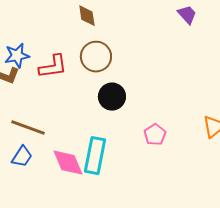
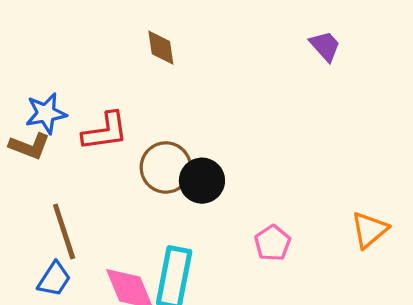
brown circle: (96, 57) -> (166, 167), moved
brown line: (28, 128) -> (64, 232), turned 52

